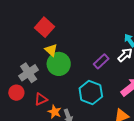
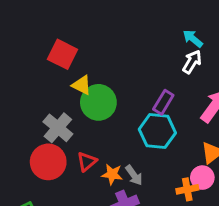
purple rectangle: (101, 61) -> (163, 102), moved
red circle: (16, 93) -> (48, 162), size x1.5

